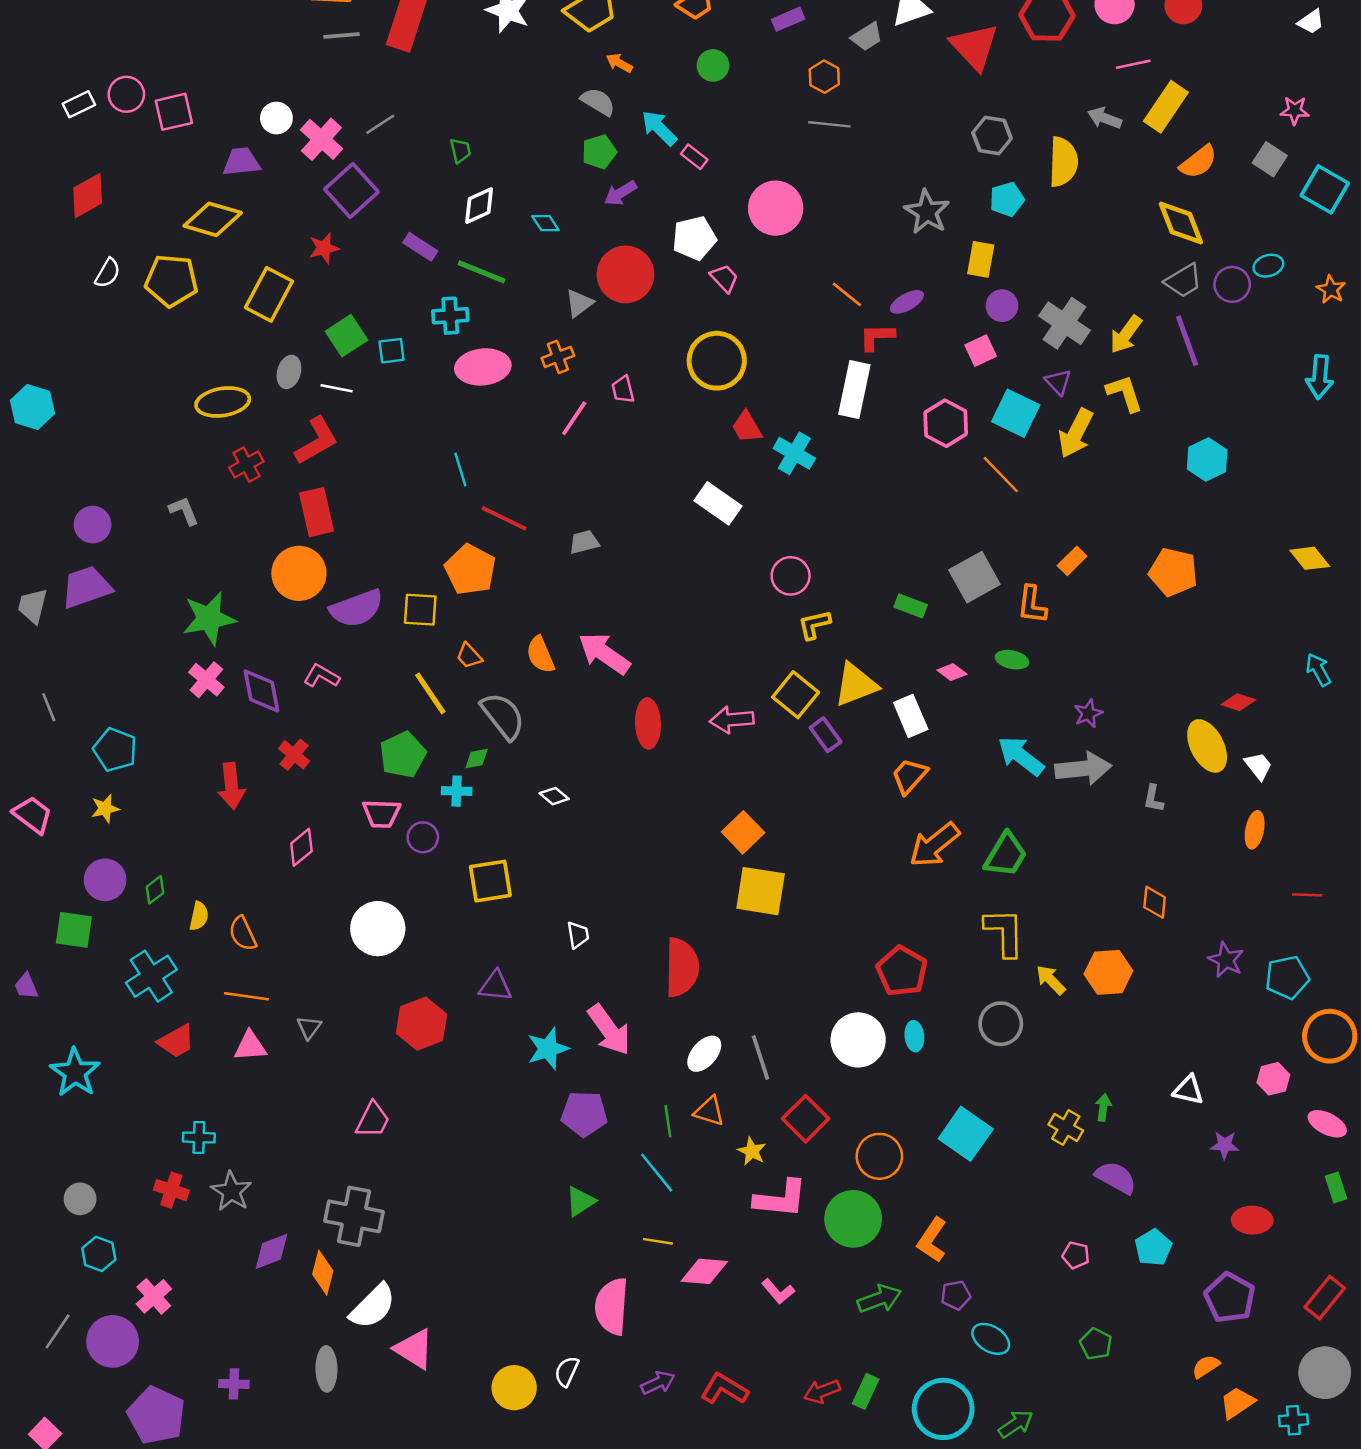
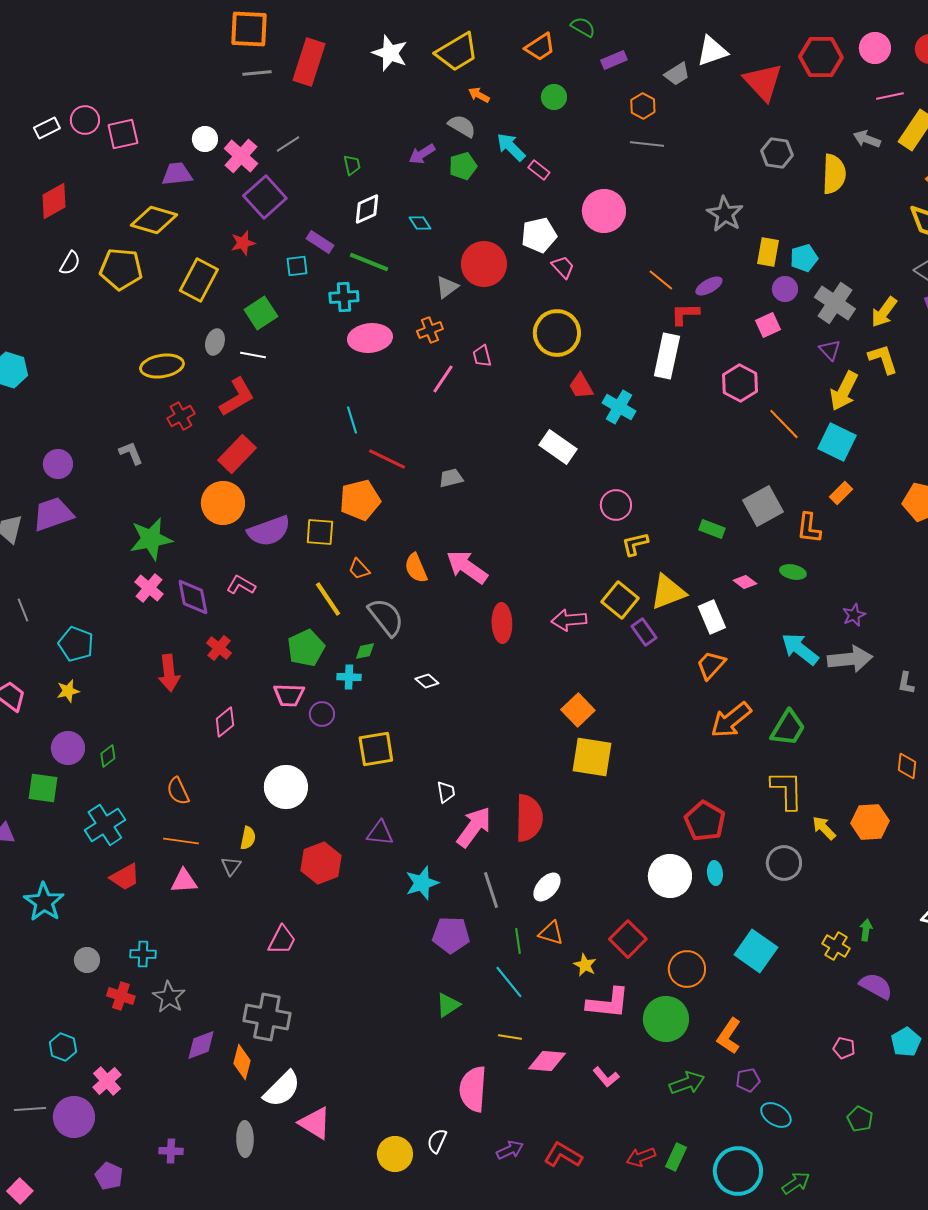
purple arrow: (620, 193) -> (422, 154), moved
cyan pentagon: (1007, 199) -> (804, 258), moved
cyan square: (392, 351) -> (297, 266), moved
cyan square: (1016, 413) -> (837, 442), moved
red rectangle: (316, 512) -> (237, 454), turned 57
orange pentagon: (470, 570) -> (360, 500), turned 30
yellow semicircle: (199, 916) -> (248, 838), moved
pink arrow: (609, 1030) -> (474, 827), moved, turned -108
gray line: (761, 1057) -> (491, 890), moved
gray circle: (80, 1199) -> (87, 960), moved
gray line: (58, 1331) -> (30, 1109), turned 52
purple pentagon: (156, 1415) -> (109, 1176), size x0.6

